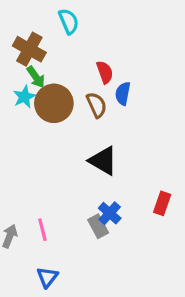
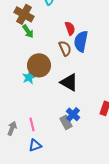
blue semicircle: (123, 93) -> (81, 41), size x1.5
cyan star: (24, 97) -> (29, 77), moved
brown circle: (54, 103) -> (39, 65), moved
blue triangle: (47, 277) -> (35, 145), moved, turned 32

